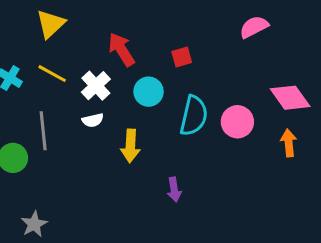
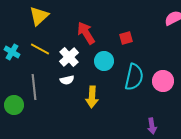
purple arrow: (174, 190) -> (152, 126), moved

